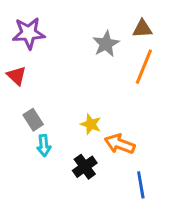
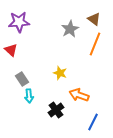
brown triangle: (142, 29) -> (94, 19), turned 40
yellow star: (91, 124) -> (60, 73), moved
blue line: (141, 185) -> (93, 122), turned 36

